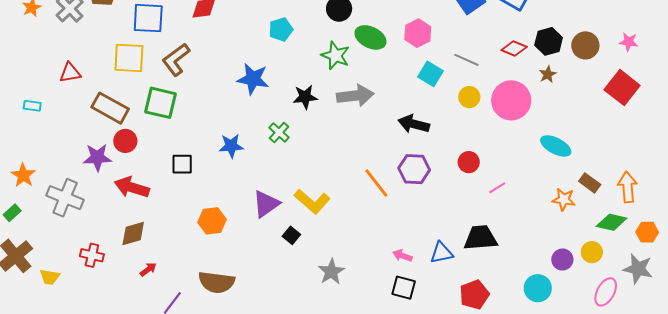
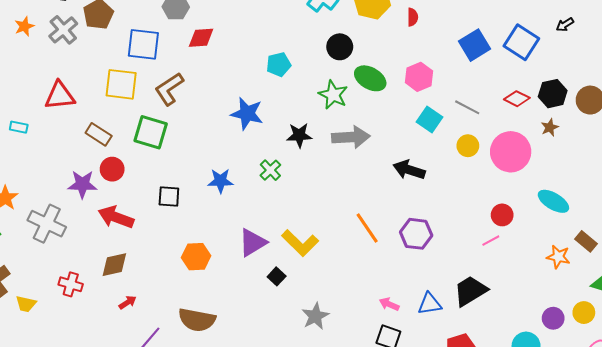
red triangle: (70, 73) -> (60, 96), size x1.4
brown rectangle: (110, 108) -> (99, 134), size x0.7
red circle: (469, 162) -> (502, 215), moved
purple hexagon: (414, 169) -> (416, 234), moved
black trapezoid: (480, 238) -> (470, 291), turned -30

